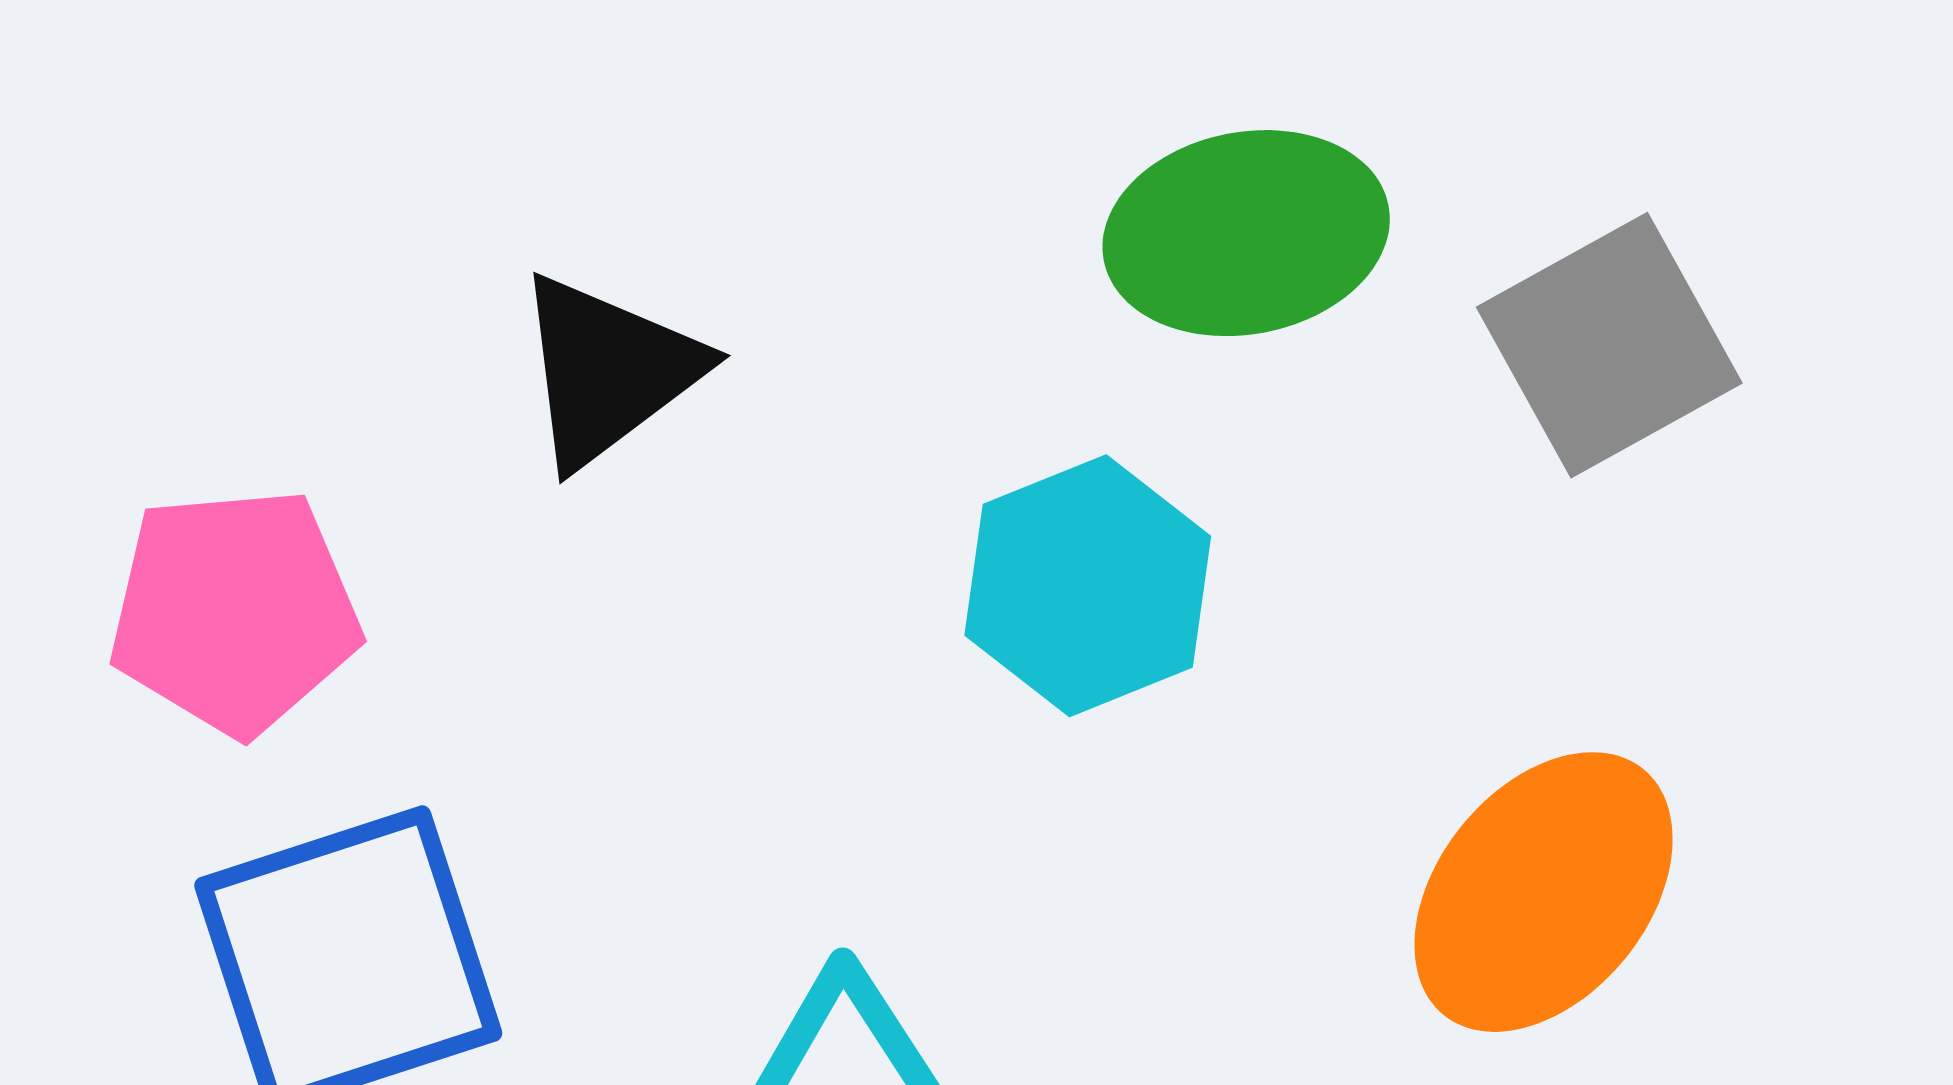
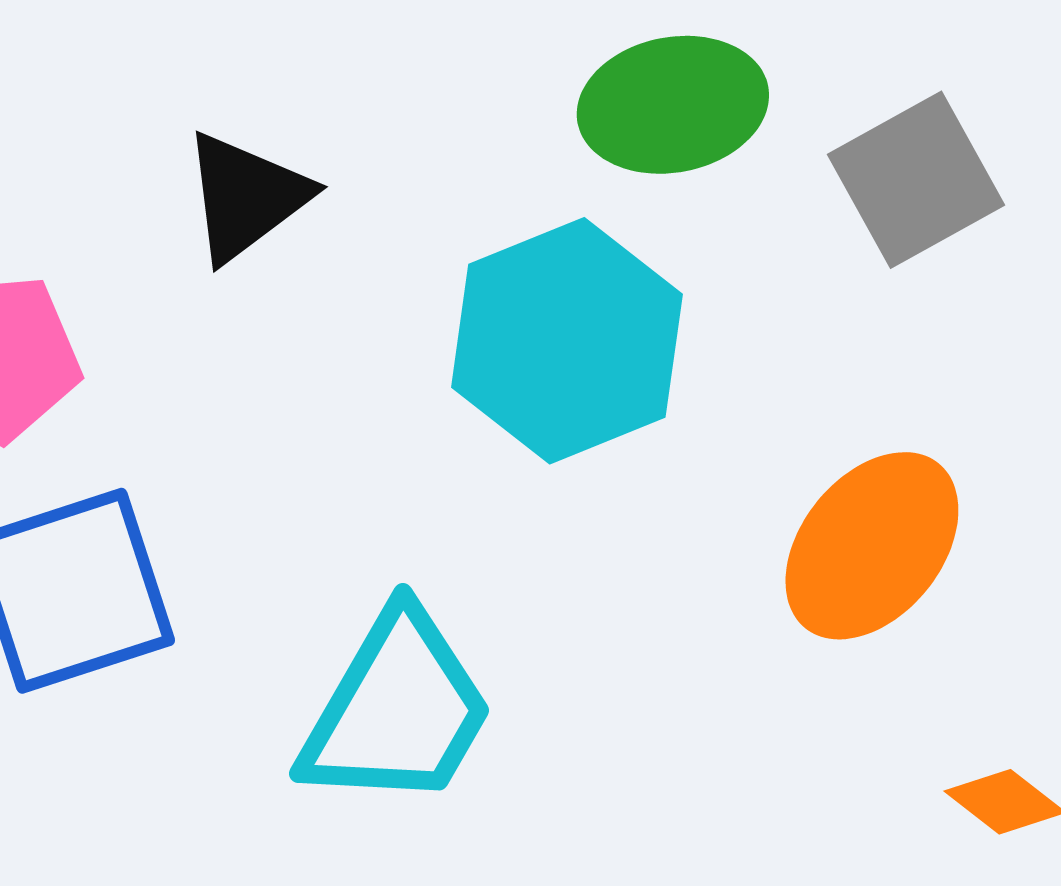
cyan hexagon: (1088, 586) -> (567, 341), size x1.4

